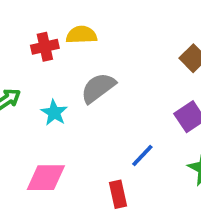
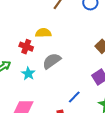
red cross: (45, 47) -> (26, 47), moved, turned 32

